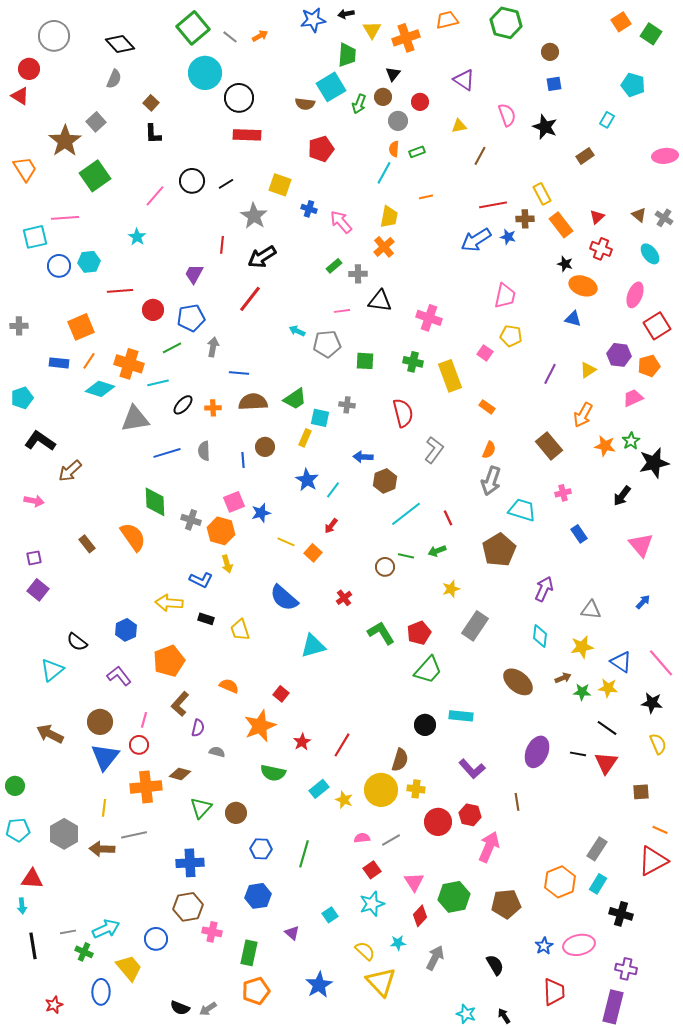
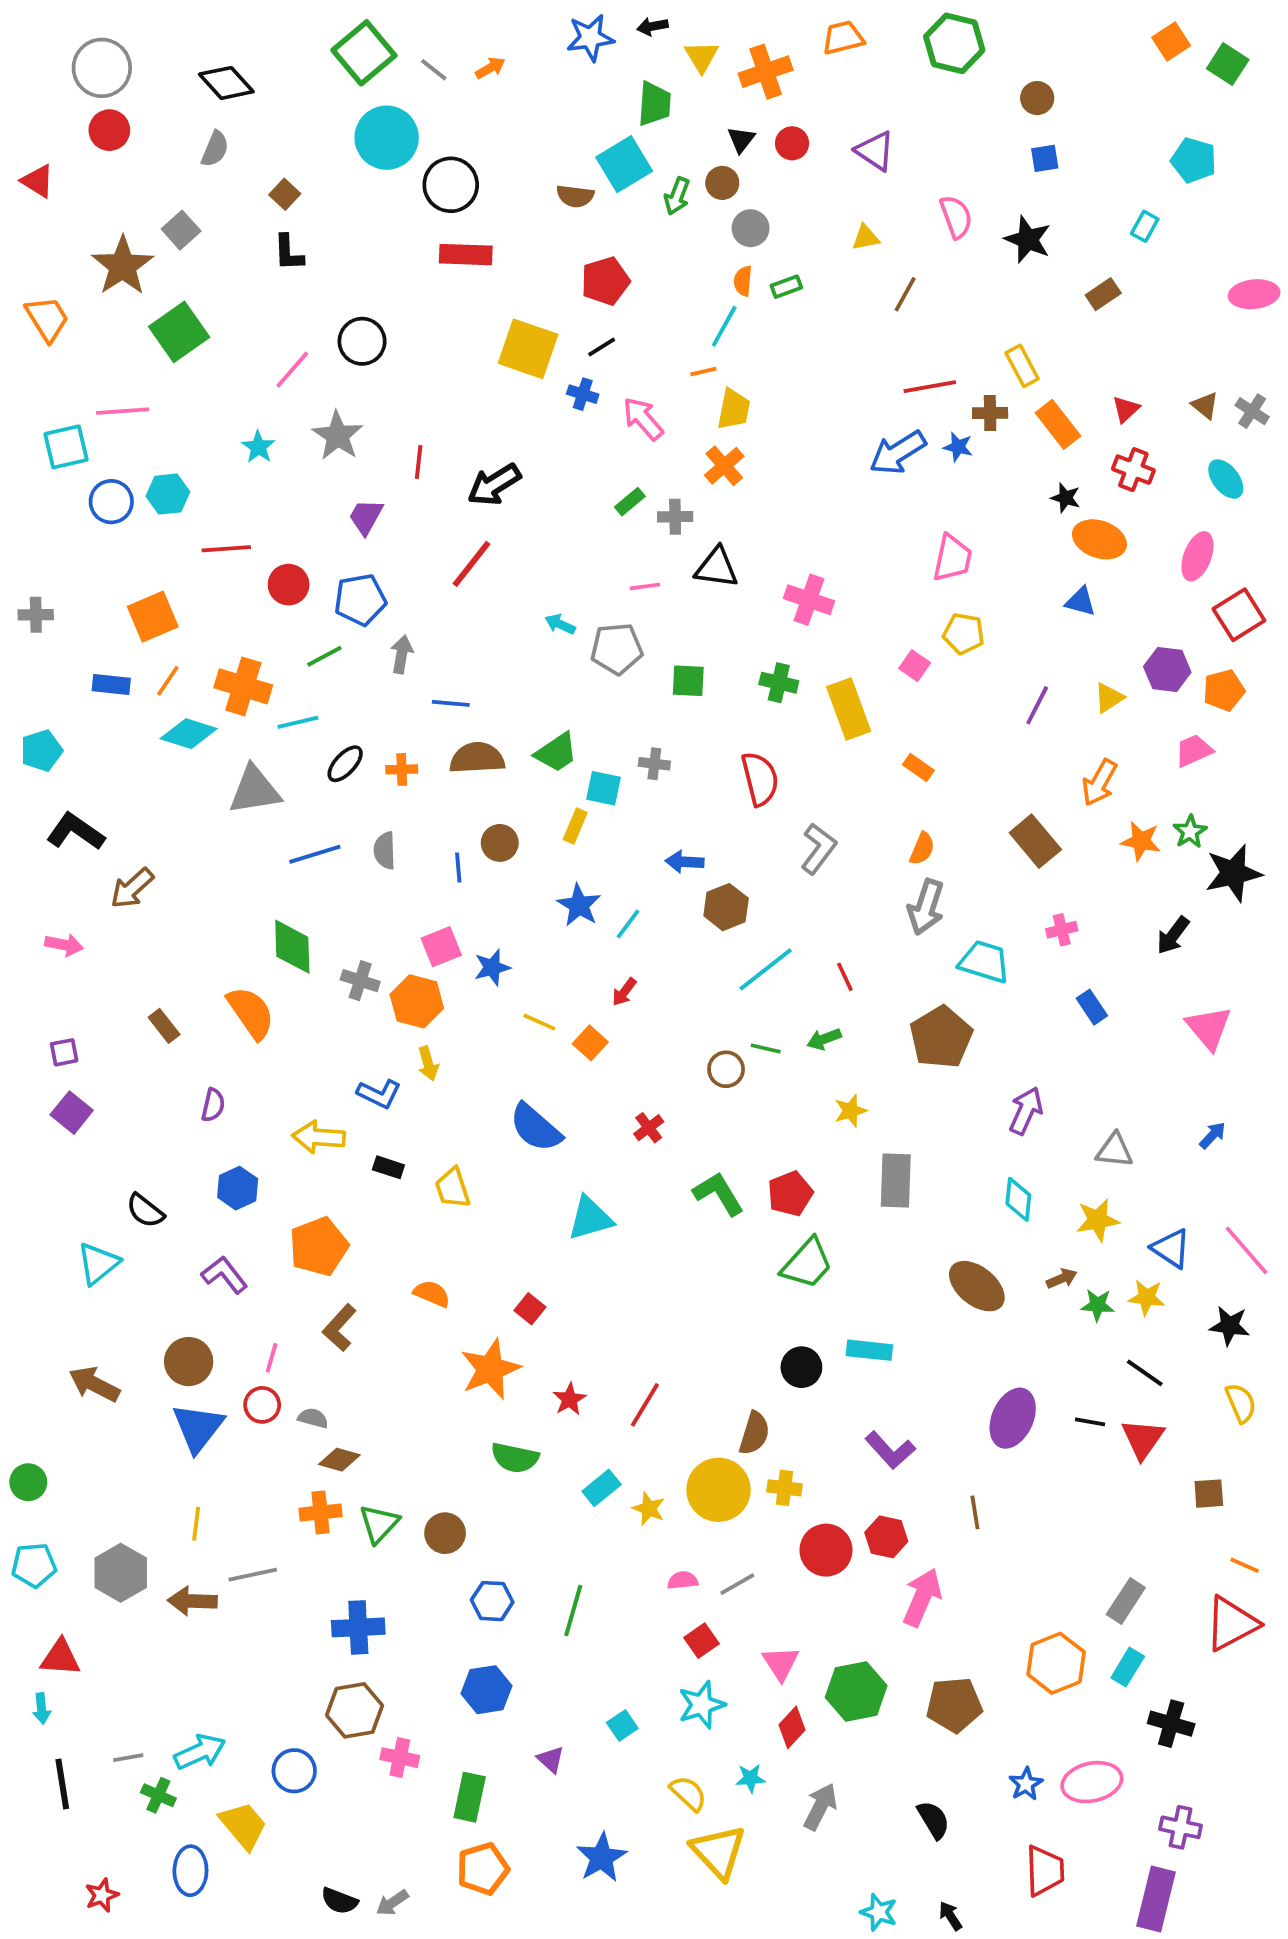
red circle: (29, 69) -> (109, 130), moved
red circle: (420, 102) -> (792, 143), moved
black line: (226, 184) -> (602, 347), moved
yellow square: (280, 185) -> (528, 349), size x1.4
orange line: (426, 197) -> (703, 371), moved
gray star: (254, 216) -> (338, 436), moved
gray rectangle: (475, 626) -> (896, 1181), turned -32
purple semicircle: (198, 728) -> (213, 1105), moved
gray semicircle: (217, 752) -> (313, 1418), moved
orange cross: (146, 787) -> (321, 1512), moved, size x0.7

